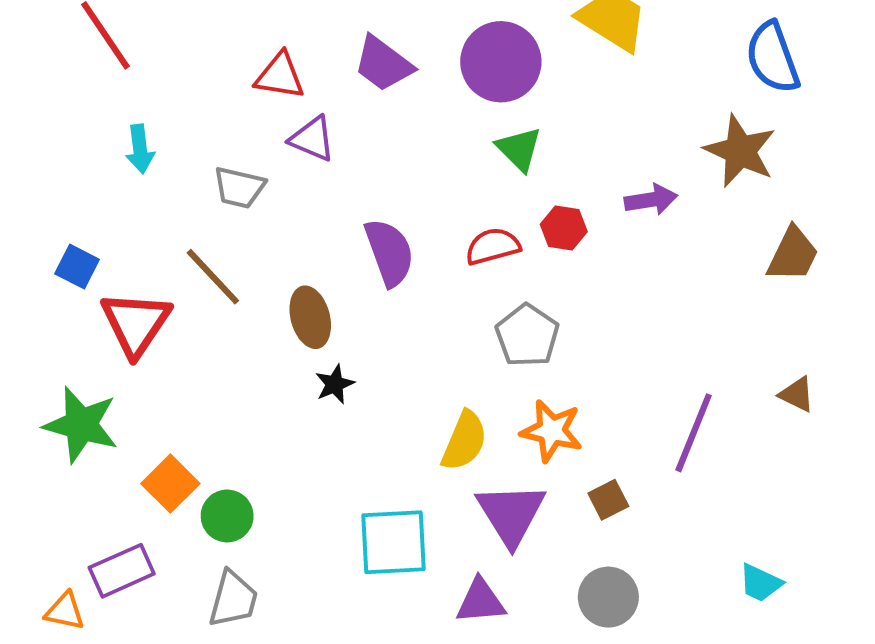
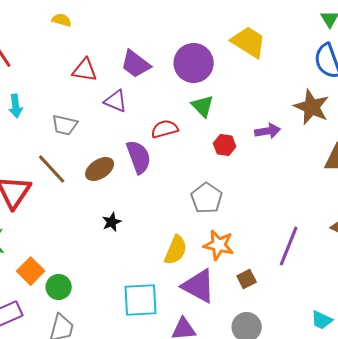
purple triangle: (312, 139) -> (116, 101), moved
red semicircle: (493, 246) -> (165, 129), moved
brown ellipse: (310, 317) -> (100, 169), moved, turned 72
purple triangle: (511, 514) -> (199, 286), turned -30

